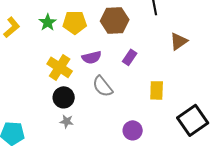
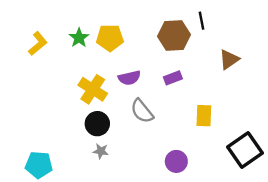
brown hexagon: (115, 20) -> (174, 35), moved
purple rectangle: (130, 57) -> (173, 78), turned 35

